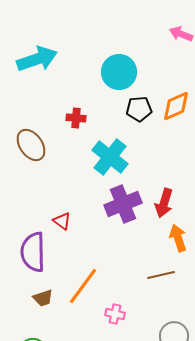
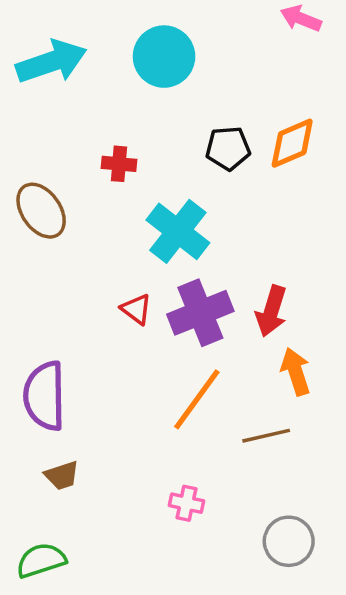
cyan circle: (119, 72) -> (164, 57), moved
red triangle: (62, 221) -> (136, 309), moved
orange line: (83, 286) -> (197, 399), moved

